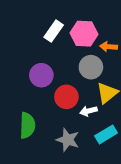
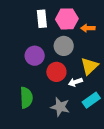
white rectangle: (54, 31) -> (42, 19), turned -36
gray circle: (91, 67) -> (64, 46), moved

